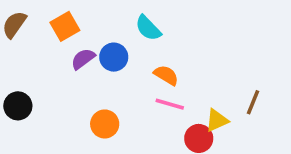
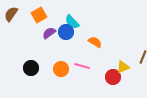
cyan semicircle: (148, 28) -> (72, 22), moved
pink line: (170, 104) -> (82, 66), moved
black circle: (18, 106) -> (31, 68), moved

